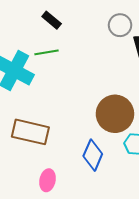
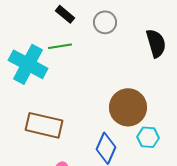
gray circle: (120, 25) -> (105, 22), moved

